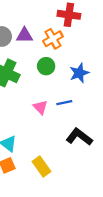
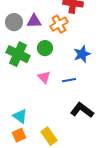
green circle: (46, 66) -> (45, 48), moved
pink triangle: (40, 107) -> (44, 77), moved

